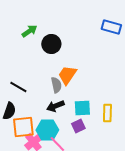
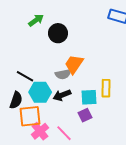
gray semicircle: (56, 85) -> (63, 74), turned 91
yellow rectangle: (107, 113) -> (106, 88), moved
cyan hexagon: (47, 130) -> (40, 92), moved

